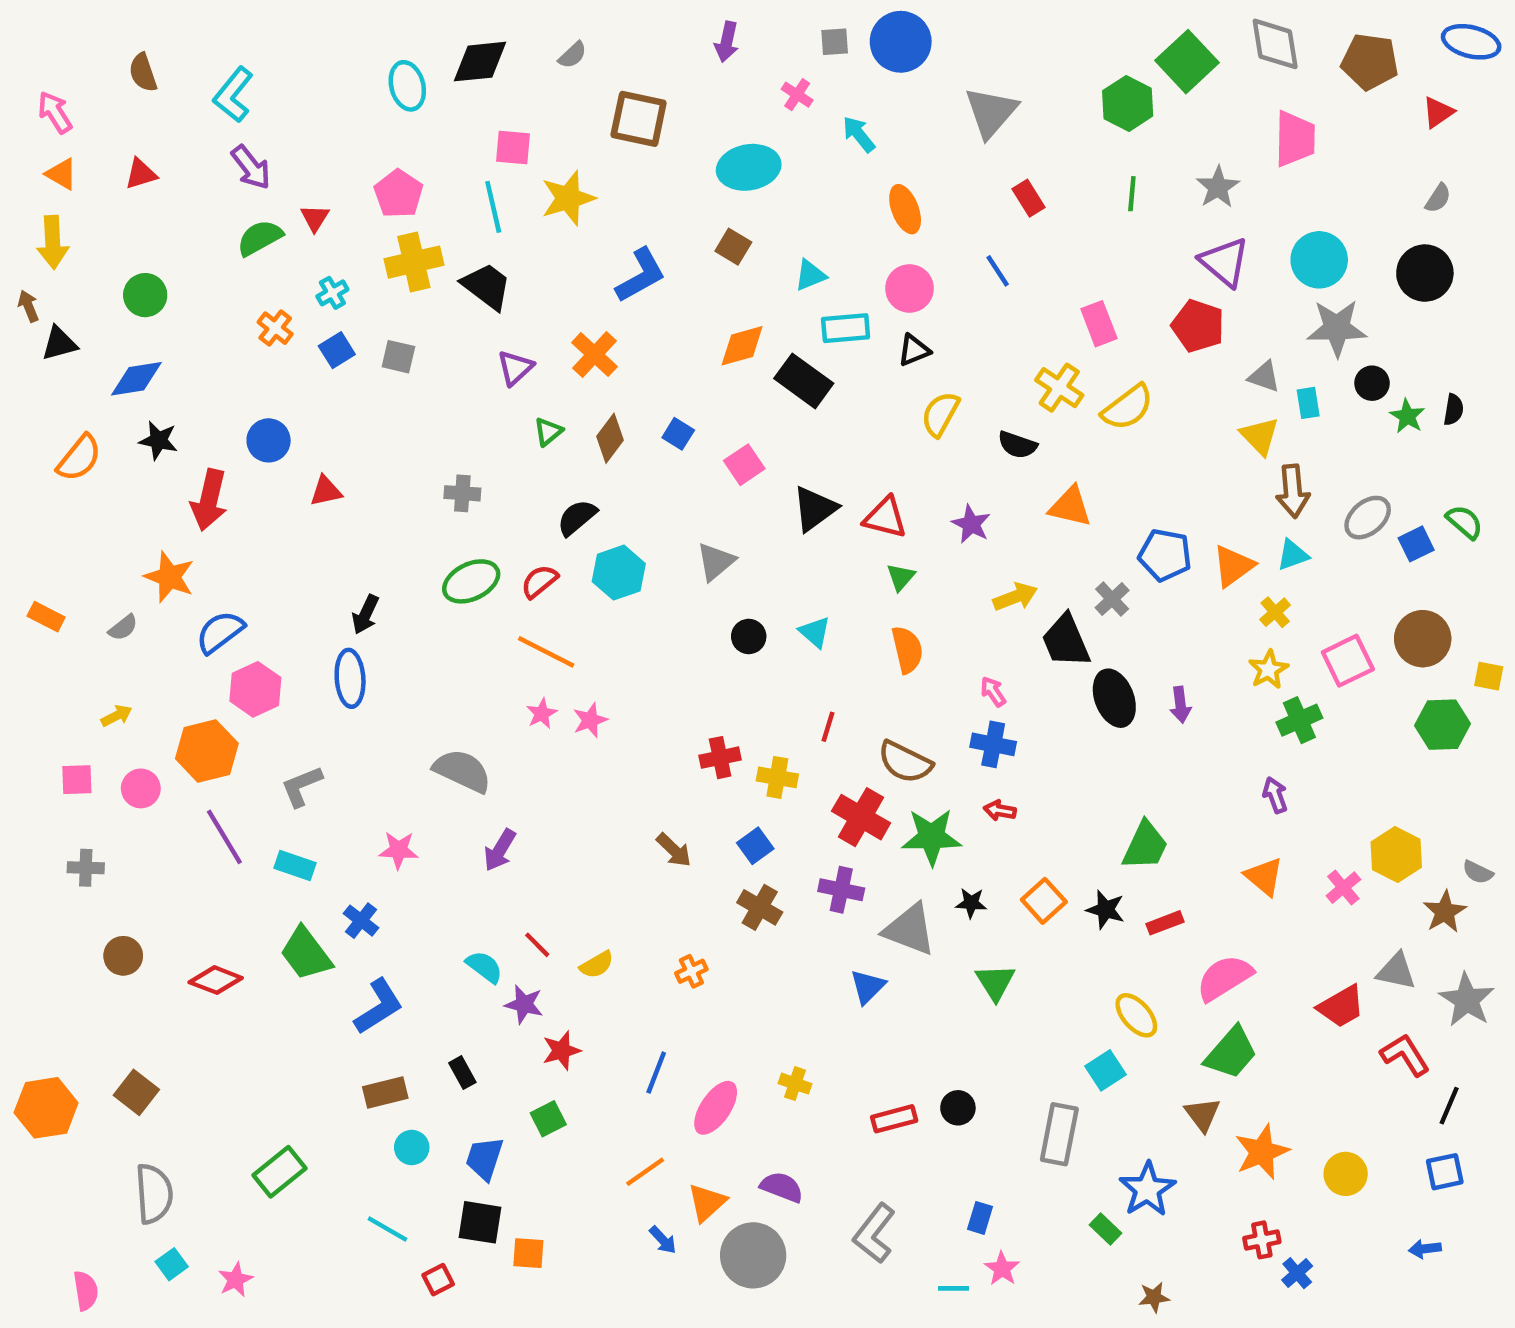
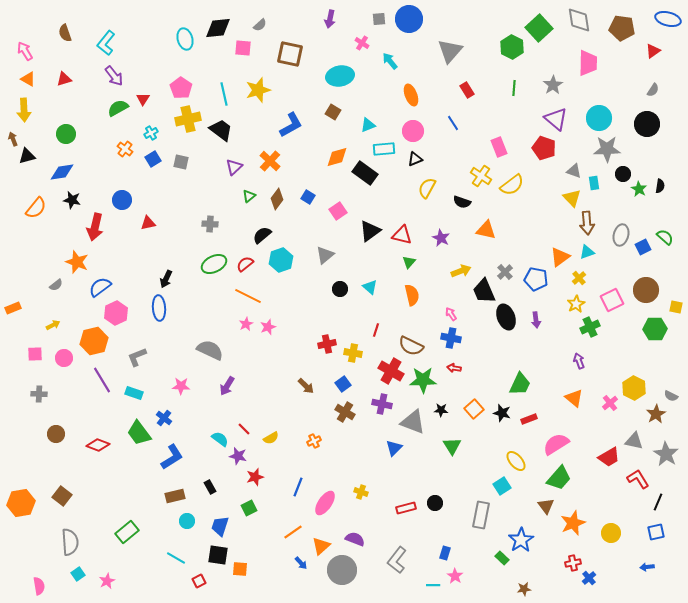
pink square: (513, 147) -> (243, 48), moved
gray ellipse: (1368, 518) -> (621, 235), turned -35
blue pentagon: (1165, 555) -> (536, 279), moved
orange rectangle: (46, 617) -> (13, 308), moved, turned -49

